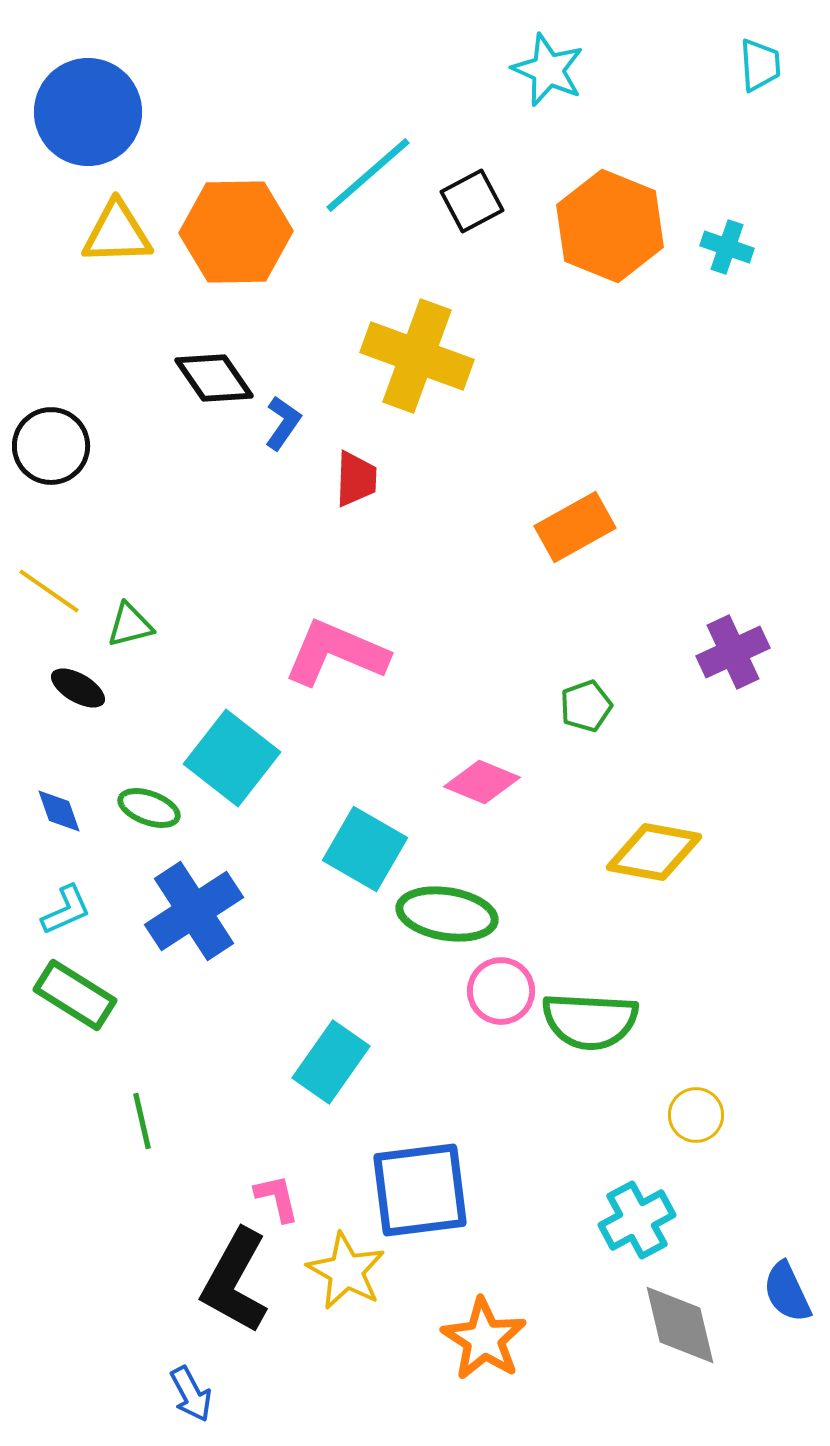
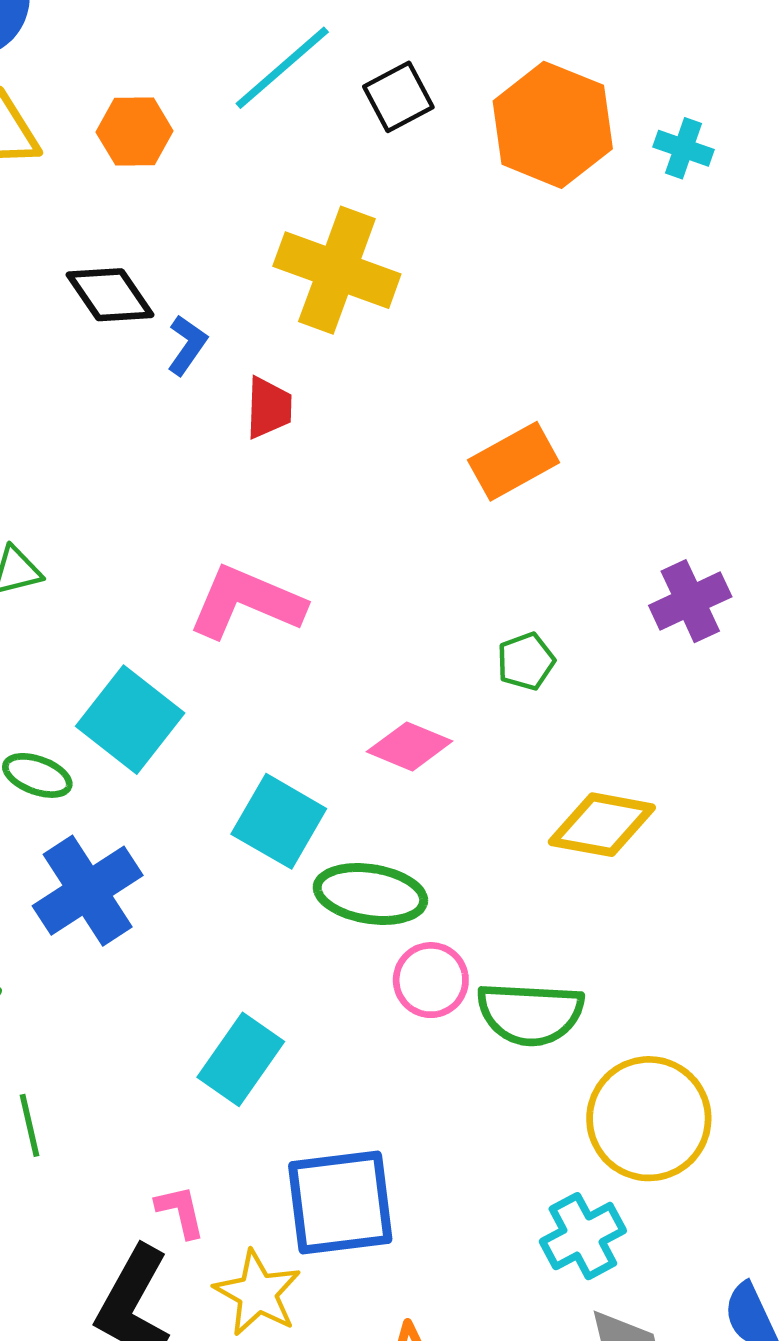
orange hexagon: (236, 232) -> (135, 132), size x0.6
yellow circle: (696, 1115) -> (649, 1119), size x2.0

